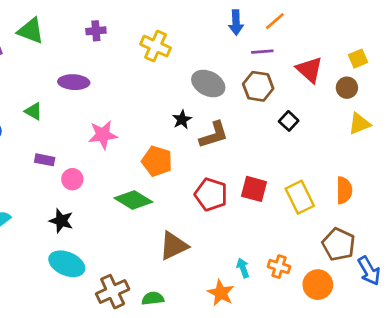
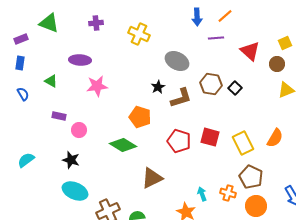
brown hexagon: (258, 86) -> (211, 84), moved
pink star: (103, 135) -> (97, 86), moved
orange semicircle: (344, 190) -> (275, 138), turned 30
brown pentagon: (339, 244) -> (251, 177), moved

